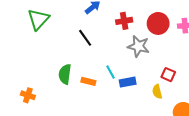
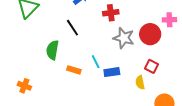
red circle: (158, 23) -> (150, 34), moved
green semicircle: (65, 74) -> (52, 50), moved
orange cross: (28, 95) -> (24, 86), moved

